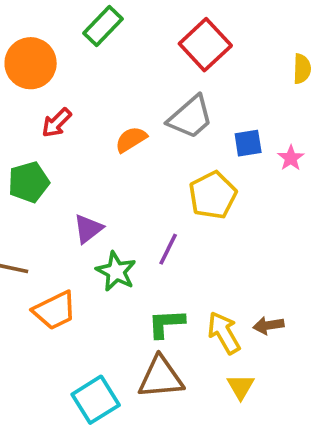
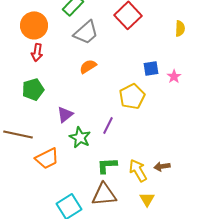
gray trapezoid: (190, 117) -> (86, 32), moved
red arrow: (57, 123) -> (37, 52), moved, turned -36

